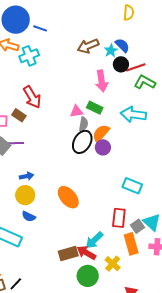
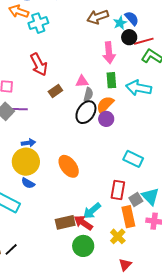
green rectangle: (95, 108) -> (111, 80), moved, turned 56
brown rectangle: (19, 115) -> (55, 91), moved, turned -72
yellow circle: (25, 195) -> (26, 162), size x1.4
yellow cross: (113, 264) -> (118, 236), moved

